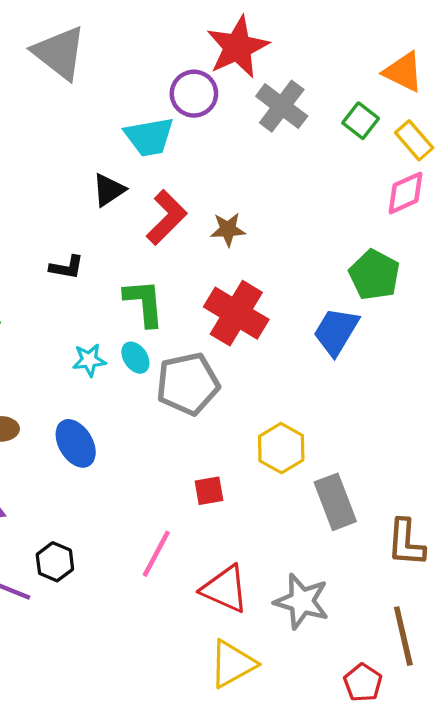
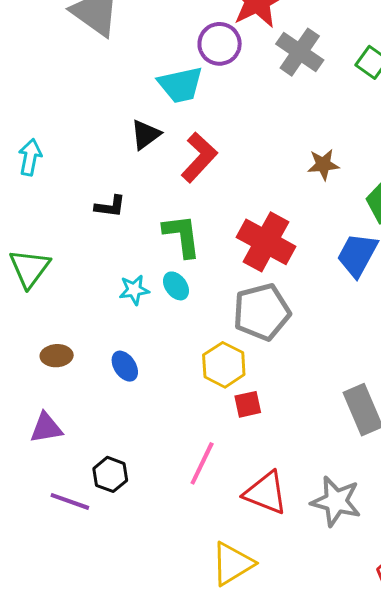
brown star: (228, 229) -> (323, 165), moved
gray pentagon: (188, 384) -> (262, 312), moved
blue ellipse: (76, 443) -> (125, 366), size x0.7
yellow hexagon: (281, 448) -> (224, 365), moved
yellow triangle: (232, 664) -> (232, 564), moved

